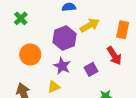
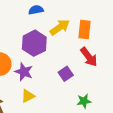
orange rectangle: (123, 30) -> (85, 30), moved
purple star: (62, 66) -> (24, 72), moved

